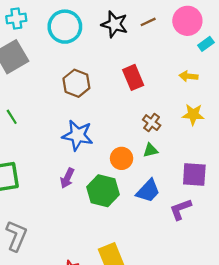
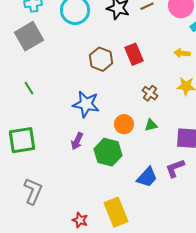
brown hexagon: (76, 83) -> (101, 59), moved
green triangle: (150, 150) -> (151, 125), moved
blue trapezoid: (148, 191) -> (147, 177), moved

